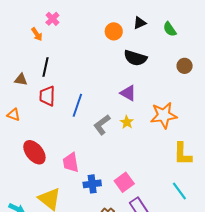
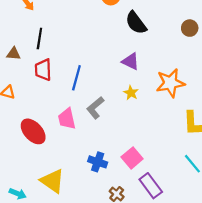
black semicircle: (135, 58) -> (136, 23), turned 40
gray L-shape: (102, 125) -> (95, 108), moved
pink trapezoid: (71, 162) -> (67, 119), moved
blue cross: (92, 184) -> (98, 162), turned 30

